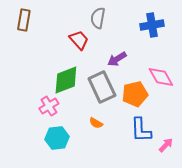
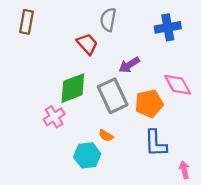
cyan hexagon: (57, 138) -> (87, 155), moved
pink arrow: (166, 145) -> (184, 170), moved, turned -56

